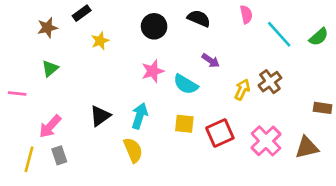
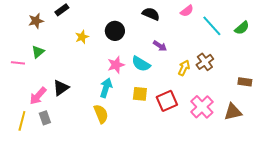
pink semicircle: (246, 14) -> (187, 11), turned 64
black circle: (154, 26) -> (115, 31), moved
yellow star: (100, 41) -> (82, 37), moved
pink star: (153, 71) -> (116, 65), moved
pink line: (17, 93) -> (18, 63), moved
black triangle: (100, 116) -> (61, 88), moved

